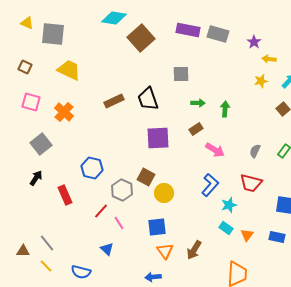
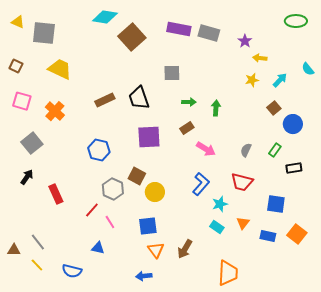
blue hexagon: (92, 168) -> (99, 150), moved
orange triangle: (247, 235) -> (243, 223), moved
blue triangle: (107, 249) -> (98, 248), turned -32

